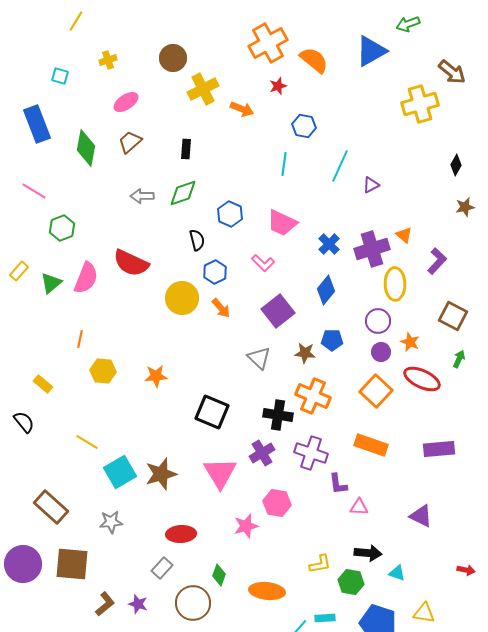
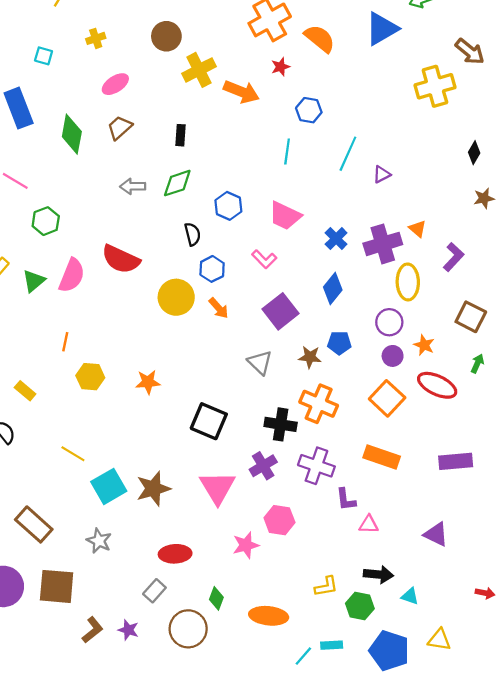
orange arrow: (242, 109) -> (241, 92), size x1.4
gray star: (111, 522) -> (99, 541), turned 30

